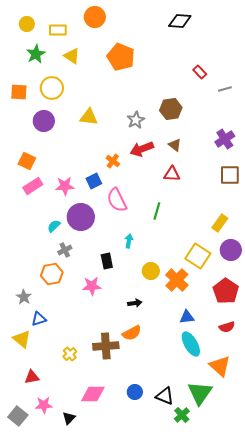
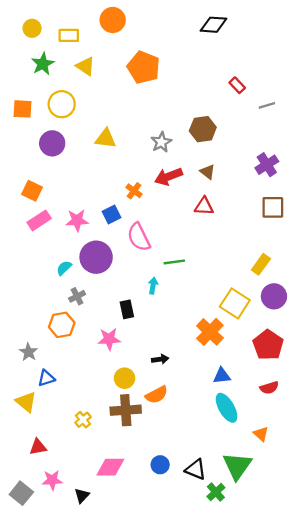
green line: (157, 211) -> (174, 262), moved, turned 66
yellow circle: (151, 271) -> (125, 378), moved
orange triangle: (220, 366) -> (261, 434), size x0.6

